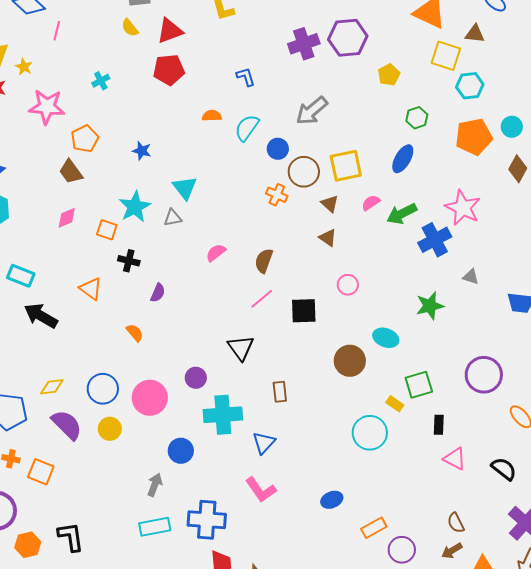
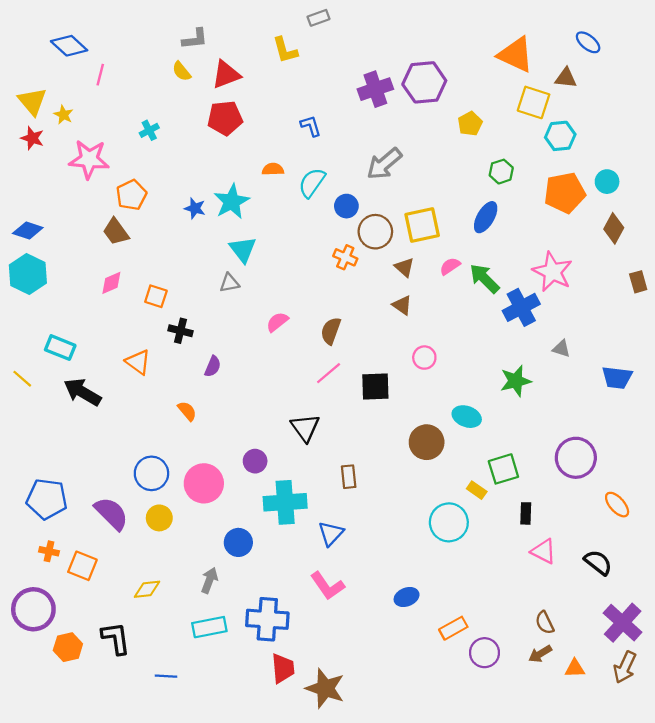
cyan star: (135, 207) -> (232, 202), moved
green arrow: (402, 214) -> (485, 278), turned 72
yellow diamond: (52, 387) -> (147, 589), moved

